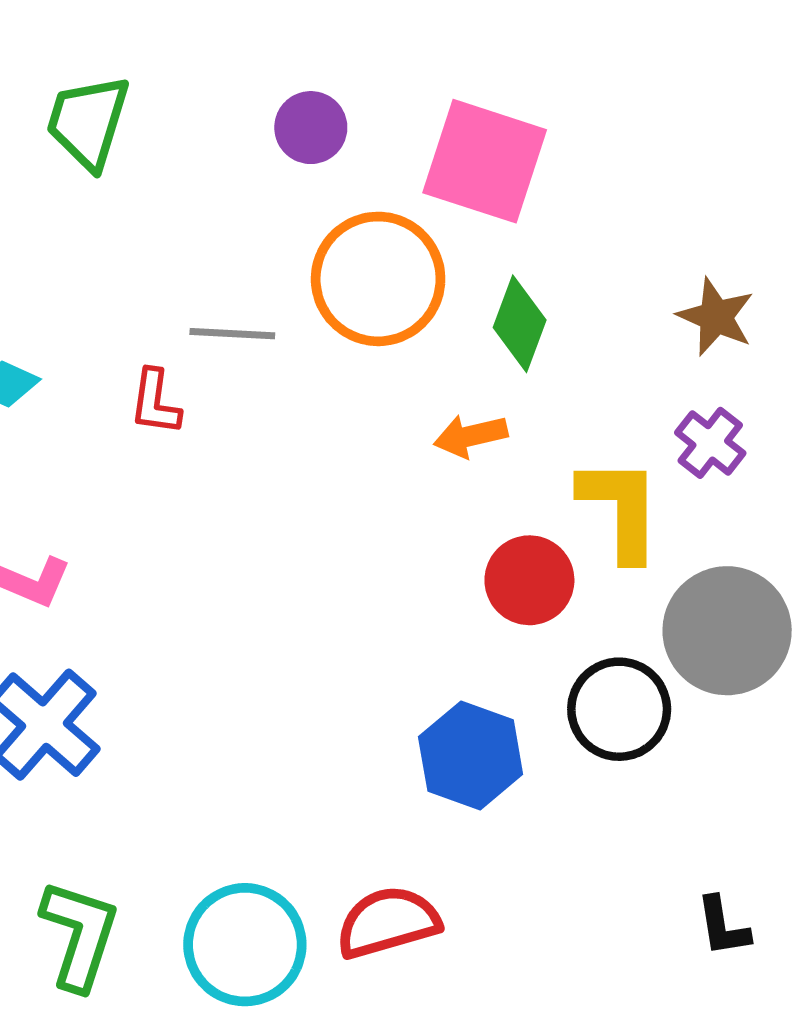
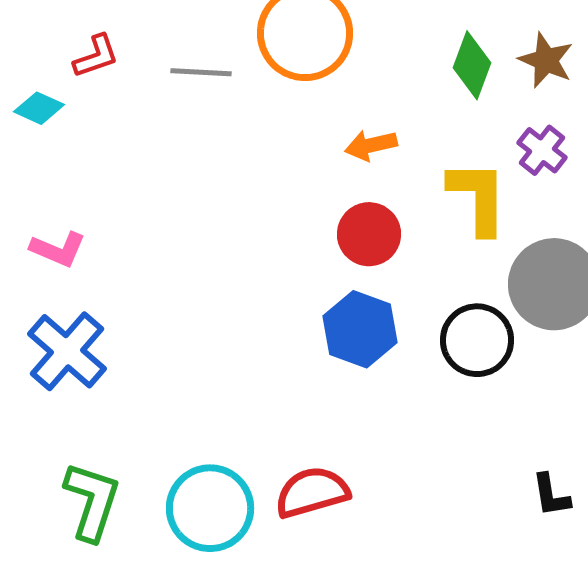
green diamond: (520, 324) -> (472, 65), moved
red L-shape: (155, 402) -> (96, 56), moved, turned -117
red circle: (529, 580) -> (369, 234), moved
blue hexagon: (471, 755) -> (360, 329), moved

